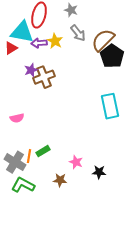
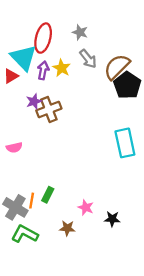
cyan triangle: (22, 32) -> (24, 58), turned 35
purple arrow: (39, 43) -> (43, 70), turned 105
pink semicircle: (17, 118) -> (14, 148), moved
green rectangle: (43, 151) -> (48, 195), turned -32

